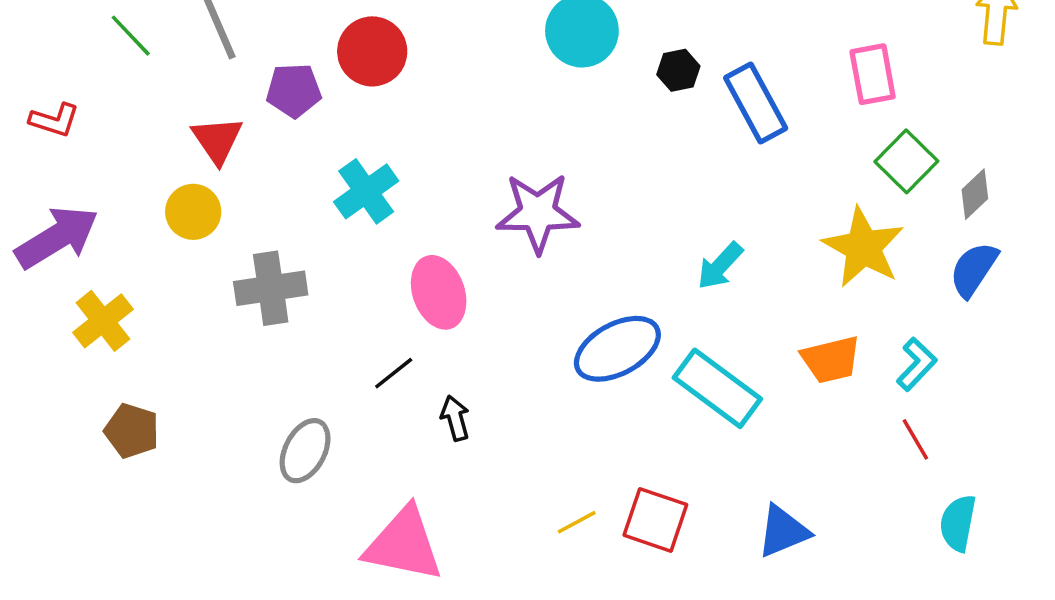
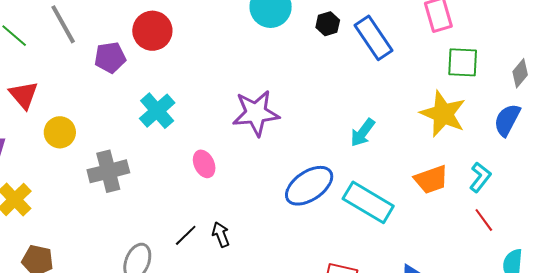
red triangle: (217, 140) -> (24, 95), moved
green square: (906, 161) -> (463, 62), turned -36
gray diamond: (975, 194) -> (520, 73), moved
pink ellipse: (439, 292) -> (204, 164), size x0.7
black line: (394, 373) -> (186, 235), moved

